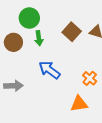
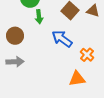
brown circle: (13, 42) -> (15, 36), moved
blue arrow: (49, 70) -> (62, 39), moved

